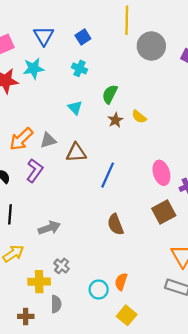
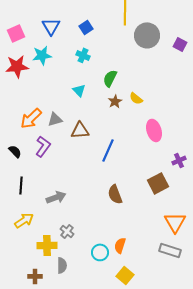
pink ellipse: (161, 173) -> (154, 130), moved

